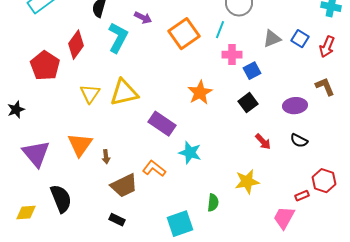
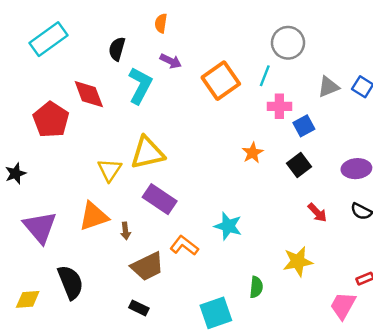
red diamond: (76, 45) -> (89, 94), turned -56
orange star: (200, 93) -> (253, 153), moved, size x0.7
yellow triangle: (90, 94) -> (110, 170), moved
purple rectangle: (162, 124) -> (160, 199), moved
orange triangle: (80, 145) -> (94, 216), turned 36

